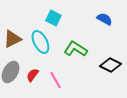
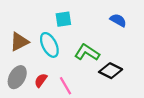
cyan square: (53, 18) -> (63, 19), turned -35
black diamond: (110, 65) -> (111, 71), moved

